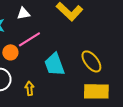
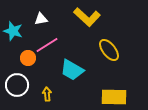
yellow ellipse: (91, 61) -> (109, 50), moved
cyan trapezoid: (54, 64) -> (72, 70), turned -40

